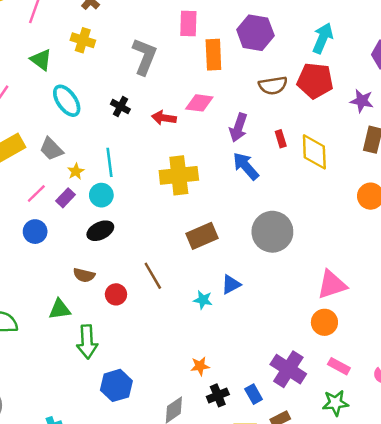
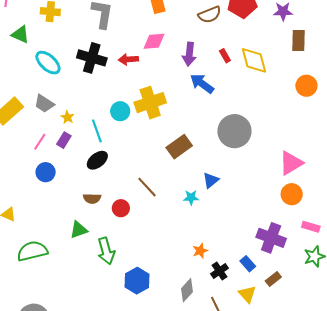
black cross: (120, 107) -> (92, 58), size x1.8
cyan line: (110, 162) -> (97, 131), moved
cyan circle: (101, 195) -> (120, 111), moved

